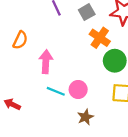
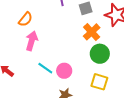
pink arrow: (46, 62) -> (32, 41), moved

